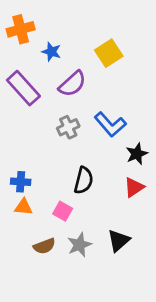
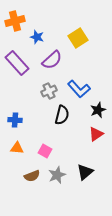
black semicircle: (84, 180) -> (62, 115), moved
blue cross: (21, 182) -> (15, 120), moved

